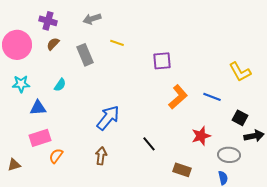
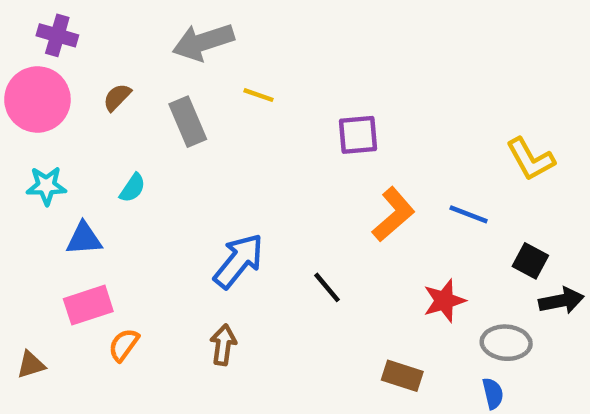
gray arrow: (92, 19) -> (203, 42), size x1.5
purple cross: (48, 21) -> (57, 35), moved
black line: (149, 144) -> (327, 287), moved

